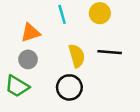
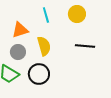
yellow semicircle: (77, 56) -> (44, 46), moved
black circle: (69, 87) -> (39, 74), moved

